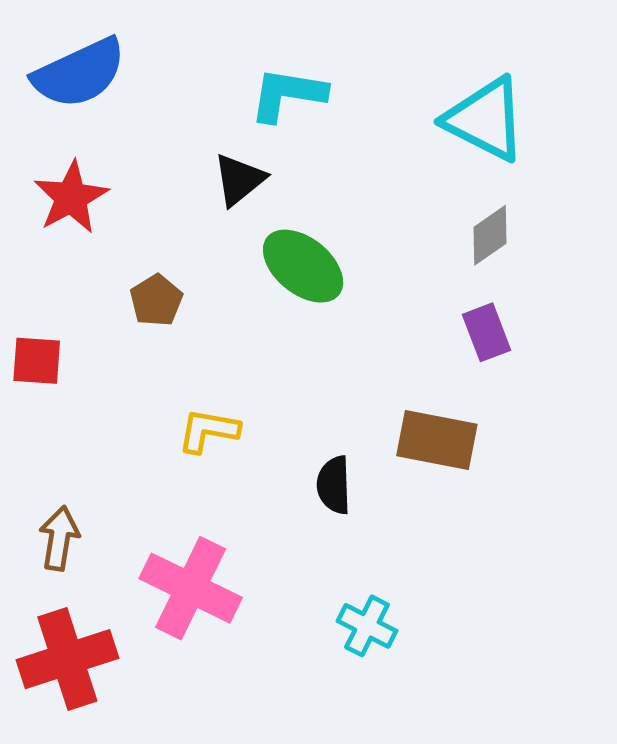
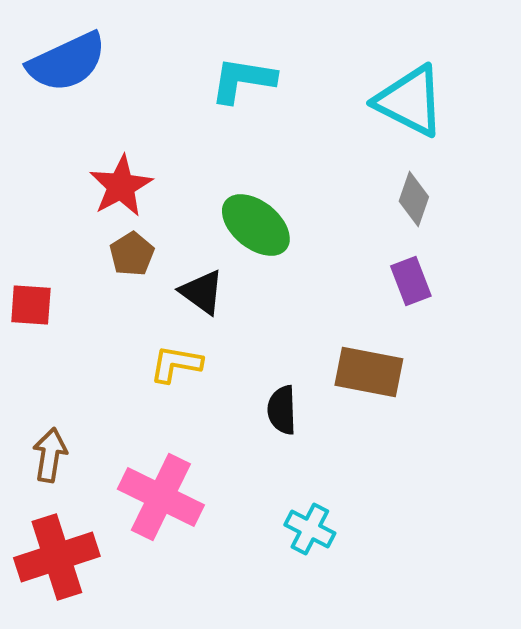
black triangle: (239, 180) -> (202, 292), moved, turned -45
red star: (71, 197) -> (121, 186), moved
gray diamond: (490, 235) -> (414, 199), turned -36

